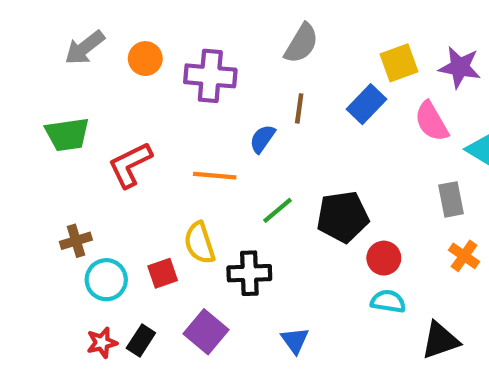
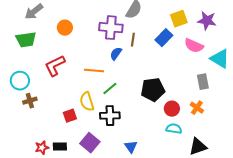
orange circle: (145, 59) -> (65, 28), moved
purple cross: (210, 76) -> (111, 28), moved
pink semicircle: (431, 121) -> (194, 46), turned -36
green trapezoid: (67, 134) -> (26, 40), moved
green line: (278, 210) -> (110, 89), moved
orange cross: (464, 256) -> (197, 108), moved
cyan circle: (106, 280) -> (20, 81), moved
black rectangle: (141, 340) -> (60, 147), turned 56

